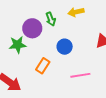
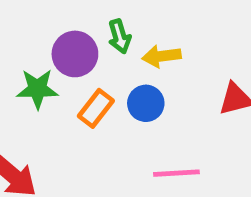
yellow arrow: (76, 12) -> (161, 56), moved
orange rectangle: (43, 66) -> (96, 108), moved

